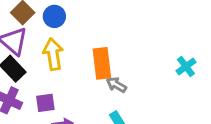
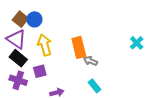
blue circle: (54, 16) -> (34, 19), moved
purple square: (45, 103) -> (40, 71), moved

